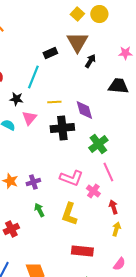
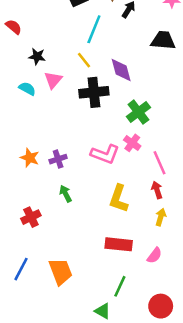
cyan line: (33, 77) -> (94, 29), moved
yellow line: (54, 102) -> (84, 60), turned 56
pink line: (108, 172) -> (159, 163), moved
pink cross: (93, 191) -> (132, 143), moved
yellow L-shape: (69, 214) -> (119, 199), moved
pink semicircle: (119, 264) -> (154, 255), moved

